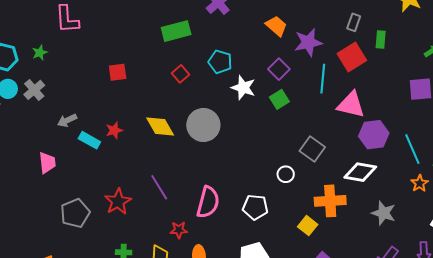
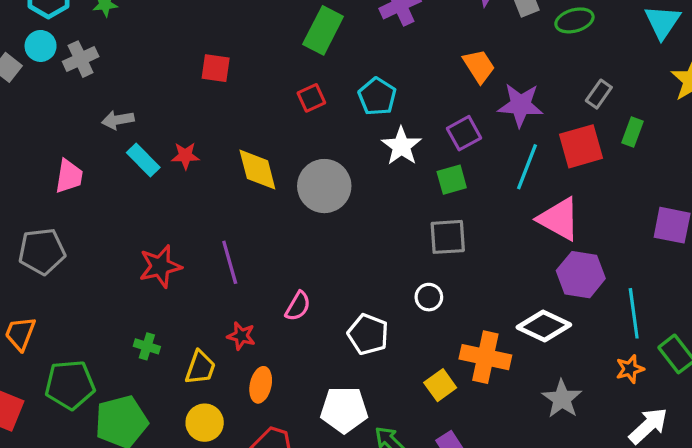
green rectangle: (176, 31) -> (323, 30), turned -64
gray square: (312, 149) -> (448, 237), moved, turned 35
pink semicircle: (208, 202) -> (298, 306), size x0.6
gray pentagon: (75, 213) -> (42, 251), moved

